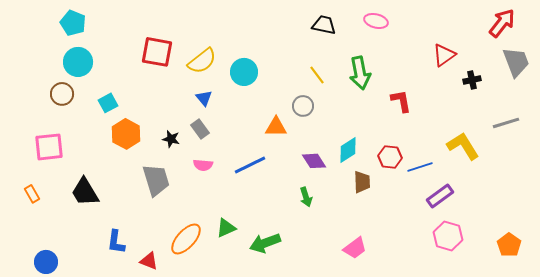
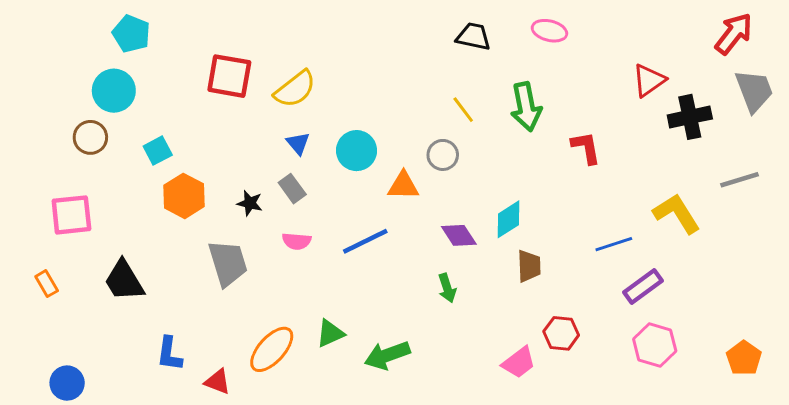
cyan pentagon: (73, 23) -> (131, 34), moved
cyan circle: (244, 72) -> (356, 151), moved
black cross: (472, 80) -> (690, 117), size x1.6
red hexagon: (390, 157) -> (561, 333), moved

